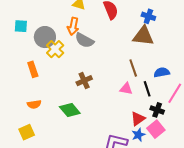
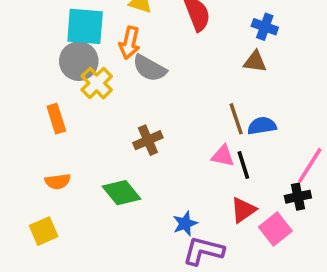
cyan square: (21, 26) -> (85, 26), moved, size x1.6
brown triangle: (143, 36) -> (255, 62), size x0.6
blue semicircle: (162, 72) -> (262, 126), moved
black line: (147, 89) -> (243, 165), moved
black cross: (157, 110) -> (298, 197), moved, turned -32
blue star: (138, 135) -> (185, 224), moved

